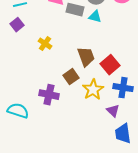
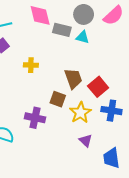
yellow cross: (45, 44) -> (31, 65), turned -32
brown square: (71, 77) -> (58, 99), turned -35
purple triangle: (113, 111) -> (86, 141), moved

